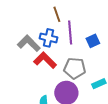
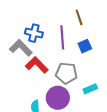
brown line: (57, 14) -> (79, 17), moved
blue cross: (49, 38) -> (34, 33), moved

